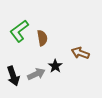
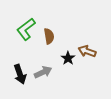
black star: (55, 66) -> (68, 58), moved

